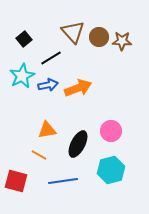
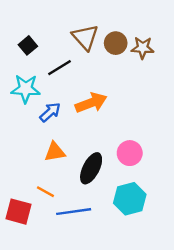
cyan star: (22, 76) -> (26, 89), turned 30
blue arrow: (48, 85) -> (50, 112), moved, turned -30
orange line: (39, 155) -> (45, 192), moved

